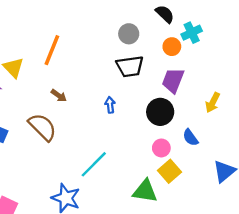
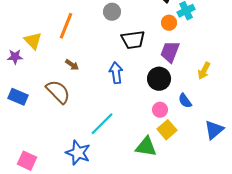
gray circle: (129, 34) -> (112, 12), moved
blue arrow: (110, 105) -> (116, 73), size x1.5

